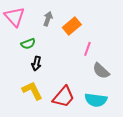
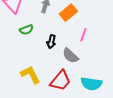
black arrow: (36, 64) -> (51, 42), moved
gray semicircle: (101, 71) -> (70, 56), moved

